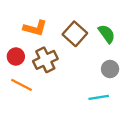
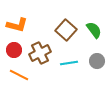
orange L-shape: (35, 28) -> (17, 25), moved
cyan line: (99, 97) -> (69, 63), moved

